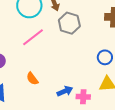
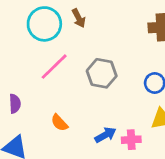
gray hexagon: (69, 23) -> (102, 73), moved

